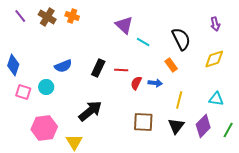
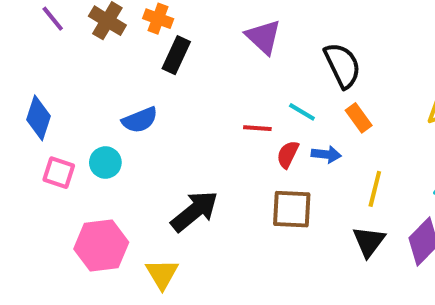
black semicircle: (181, 39) -> (342, 65), moved
cyan line: (143, 42) -> (302, 112), moved
black rectangle: (98, 68) -> (176, 55), moved
brown square: (143, 122) -> (292, 209), moved

